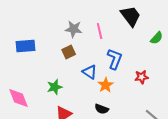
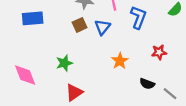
blue L-shape: (115, 59) -> (138, 17), moved
blue triangle: (90, 72) -> (102, 27), moved, turned 35
black semicircle: (102, 109) -> (147, 84), moved

